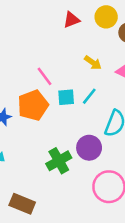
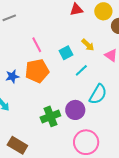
pink line: (45, 76) -> (37, 45), moved
cyan square: (66, 97) -> (66, 53), moved, turned -32

